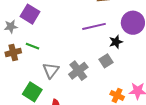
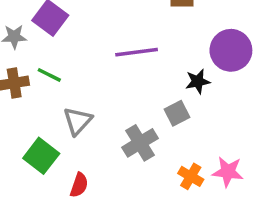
purple line: (94, 26) -> (137, 52), moved
gray cross: (78, 71) -> (140, 143), moved

